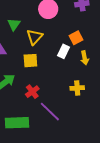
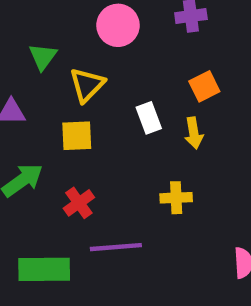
orange square: (76, 38) -> (204, 86), moved
white rectangle: (64, 51) -> (149, 118), turned -48
purple line: (50, 112) -> (116, 247), turned -50

